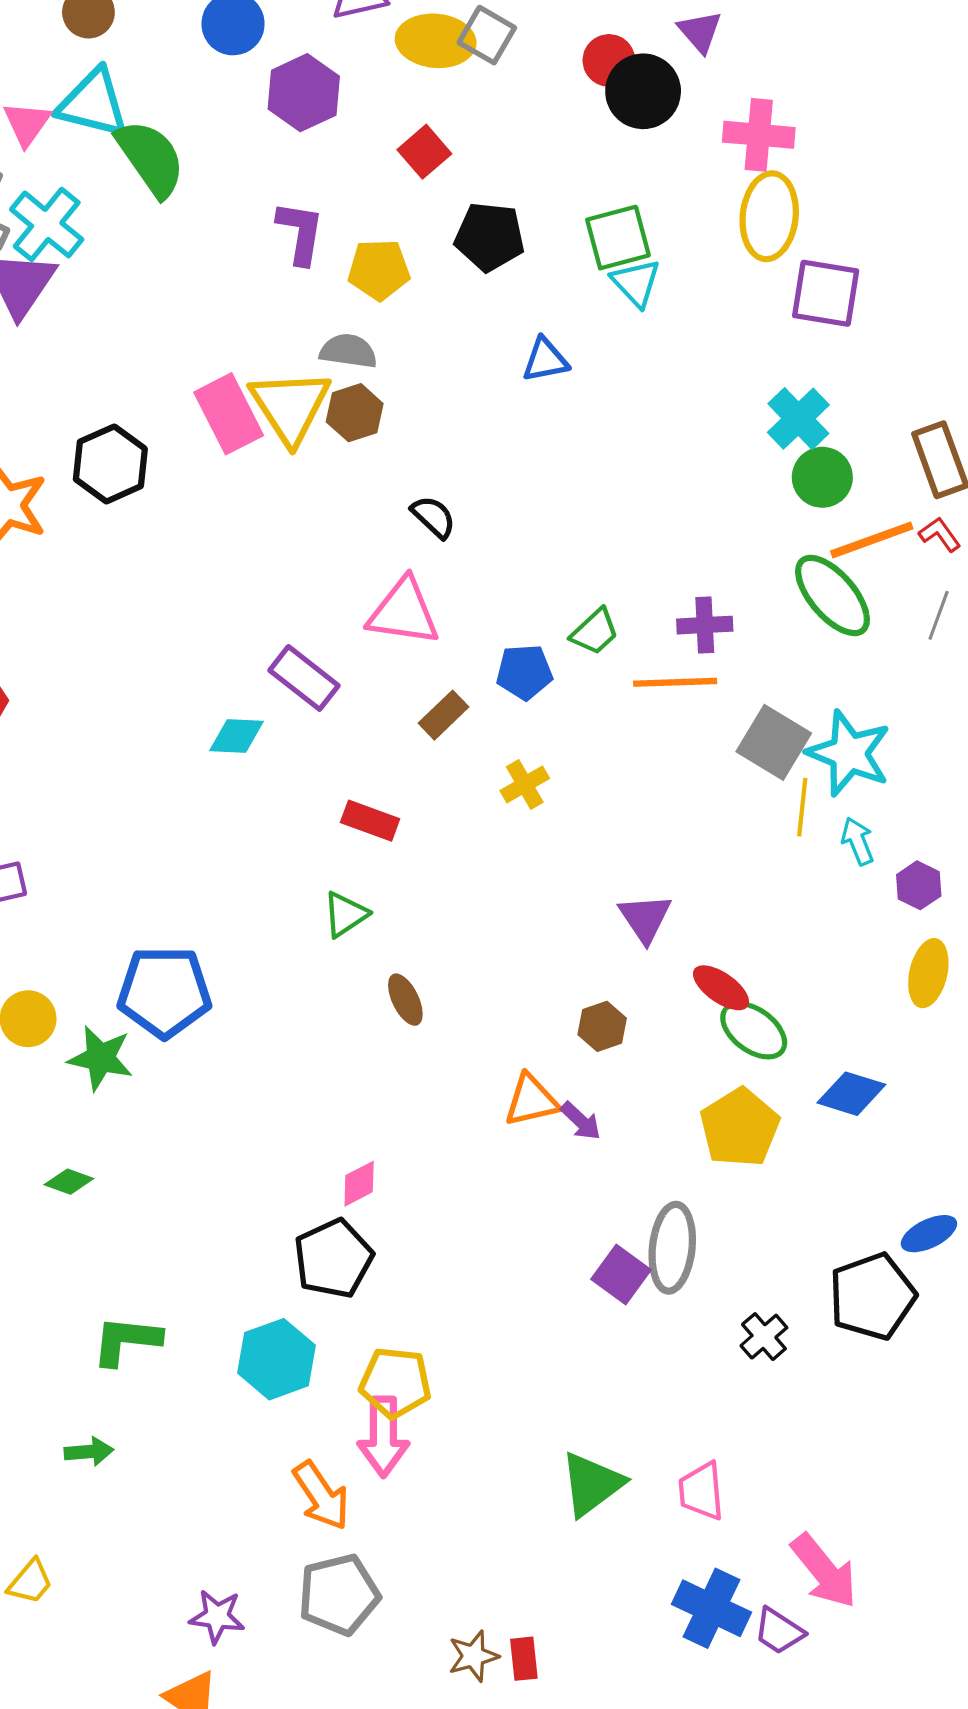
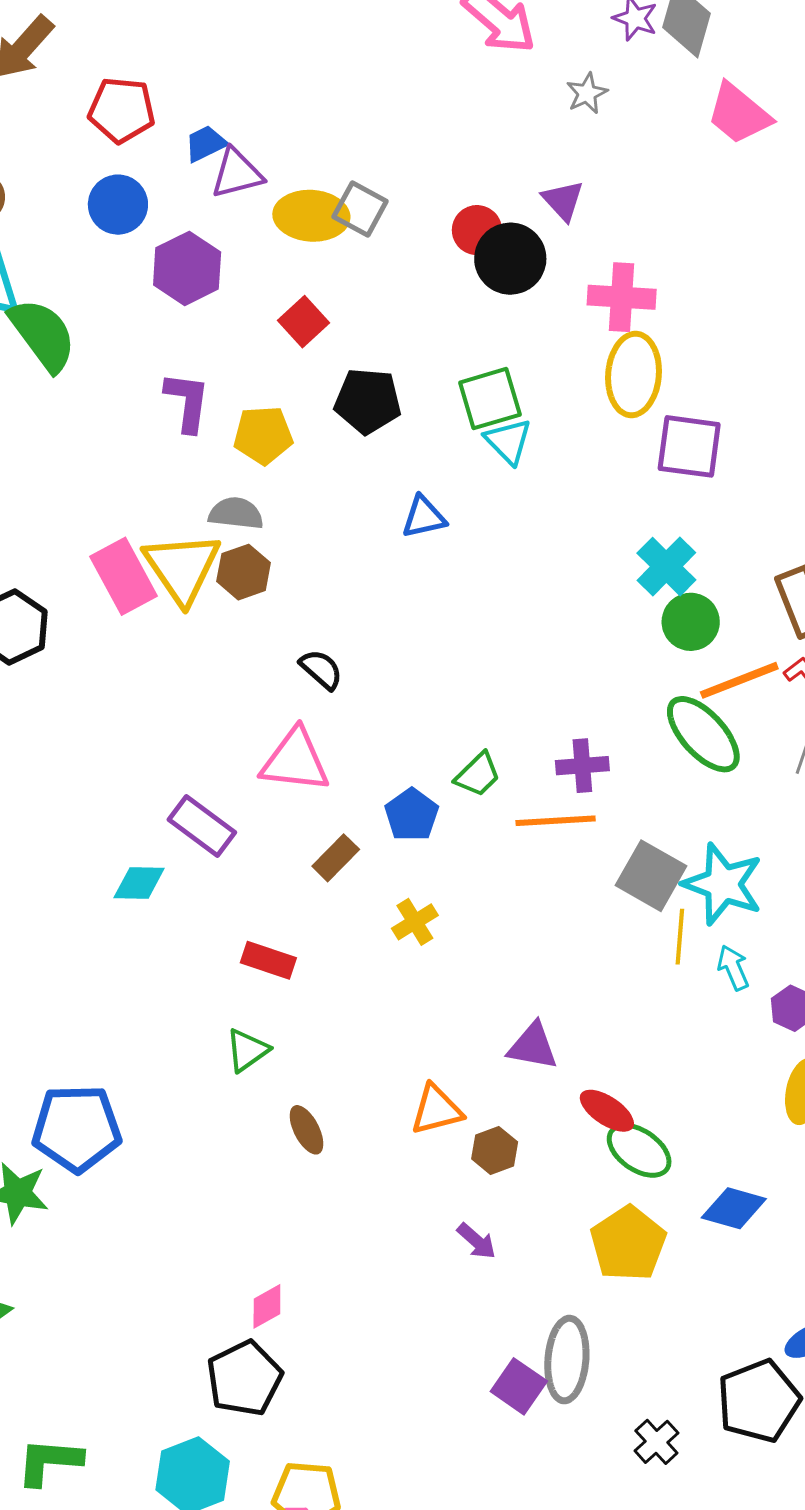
blue pentagon: (524, 672) -> (412, 815), turned -30
purple triangle: (645, 918) -> (533, 1046), turned -44
orange triangle: (531, 1100) -> (436, 1110), moved

